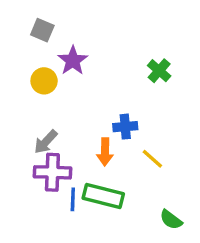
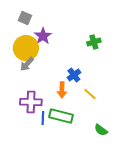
green cross: (159, 71) -> (94, 42), turned 32
yellow circle: (44, 81) -> (26, 48), size x1.6
blue cross: (125, 127) -> (74, 75), turned -32
gray arrow: (46, 142) -> (27, 64), moved

